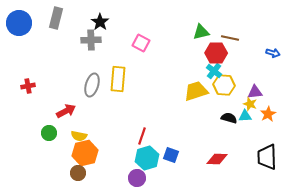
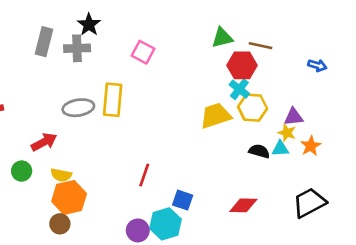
gray rectangle: (56, 18) -> (44, 42), moved
gray ellipse: (92, 85) -> (78, 108), turned 65
black trapezoid: (267, 157) -> (309, 203), turned 64
cyan hexagon: (147, 158) -> (165, 224), moved

